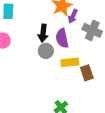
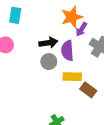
black arrow: (43, 33) -> (48, 43), turned -114
brown rectangle: (87, 73) -> (88, 90), turned -42

